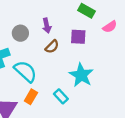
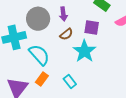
gray circle: (20, 33) -> (38, 19), size x1.5
cyan star: (81, 75) -> (84, 51), moved

